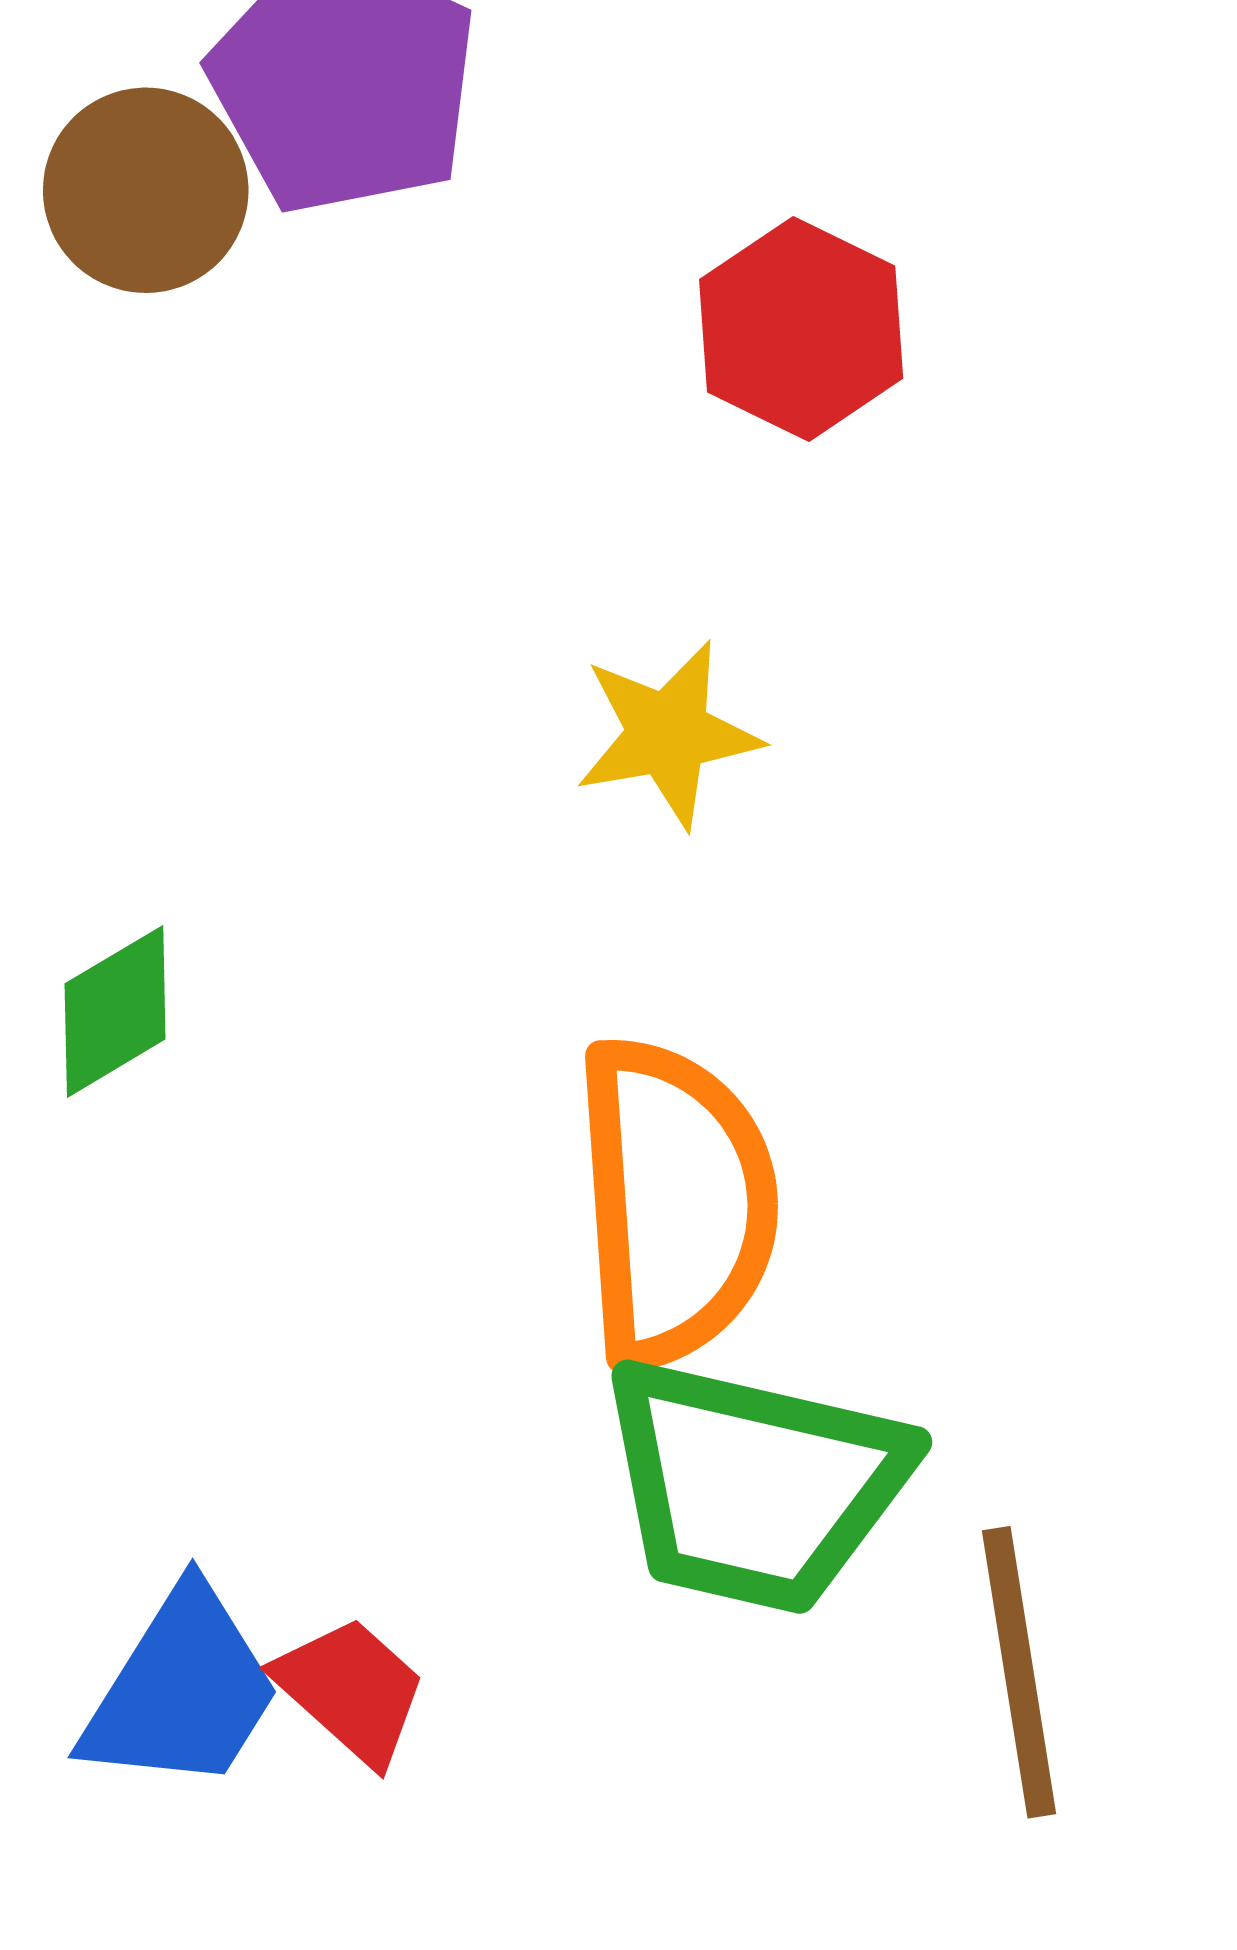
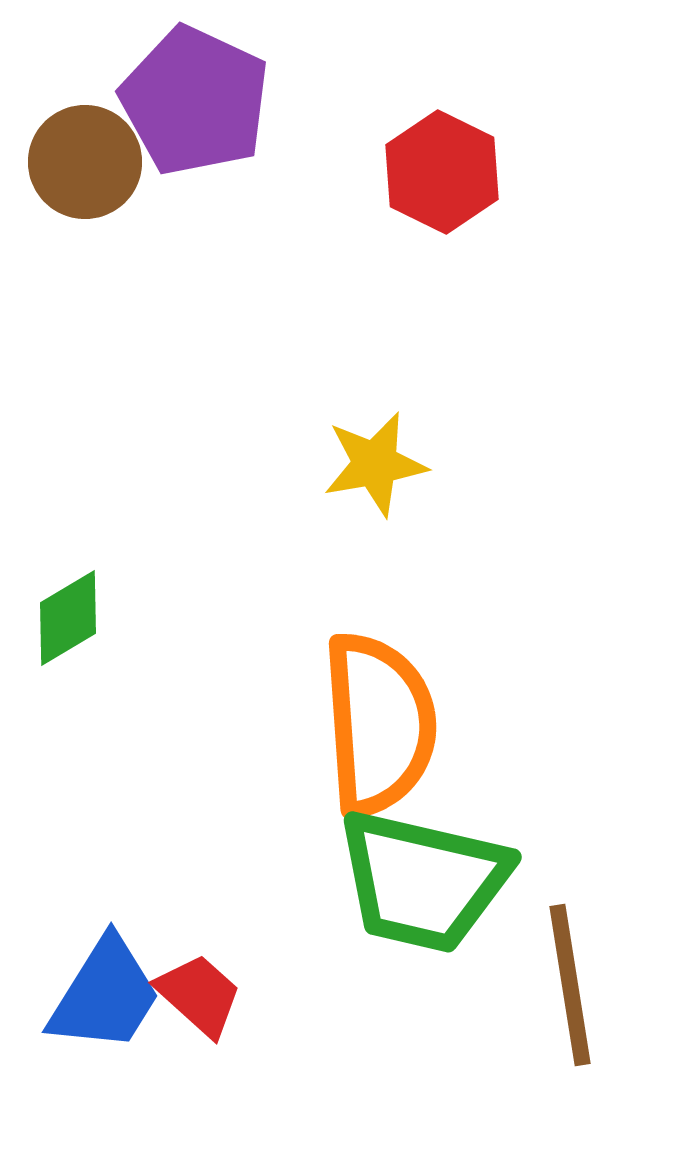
red hexagon: (801, 329) -> (442, 172), moved

